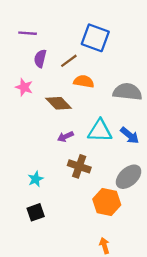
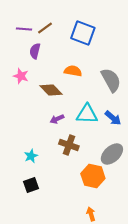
brown line: (69, 61) -> (45, 28), moved
gray semicircle: (127, 92) -> (111, 80), turned 55

